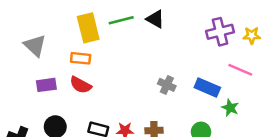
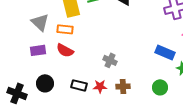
gray triangle: (35, 46) -> (40, 22), moved
gray cross: (167, 85) -> (110, 60), moved

